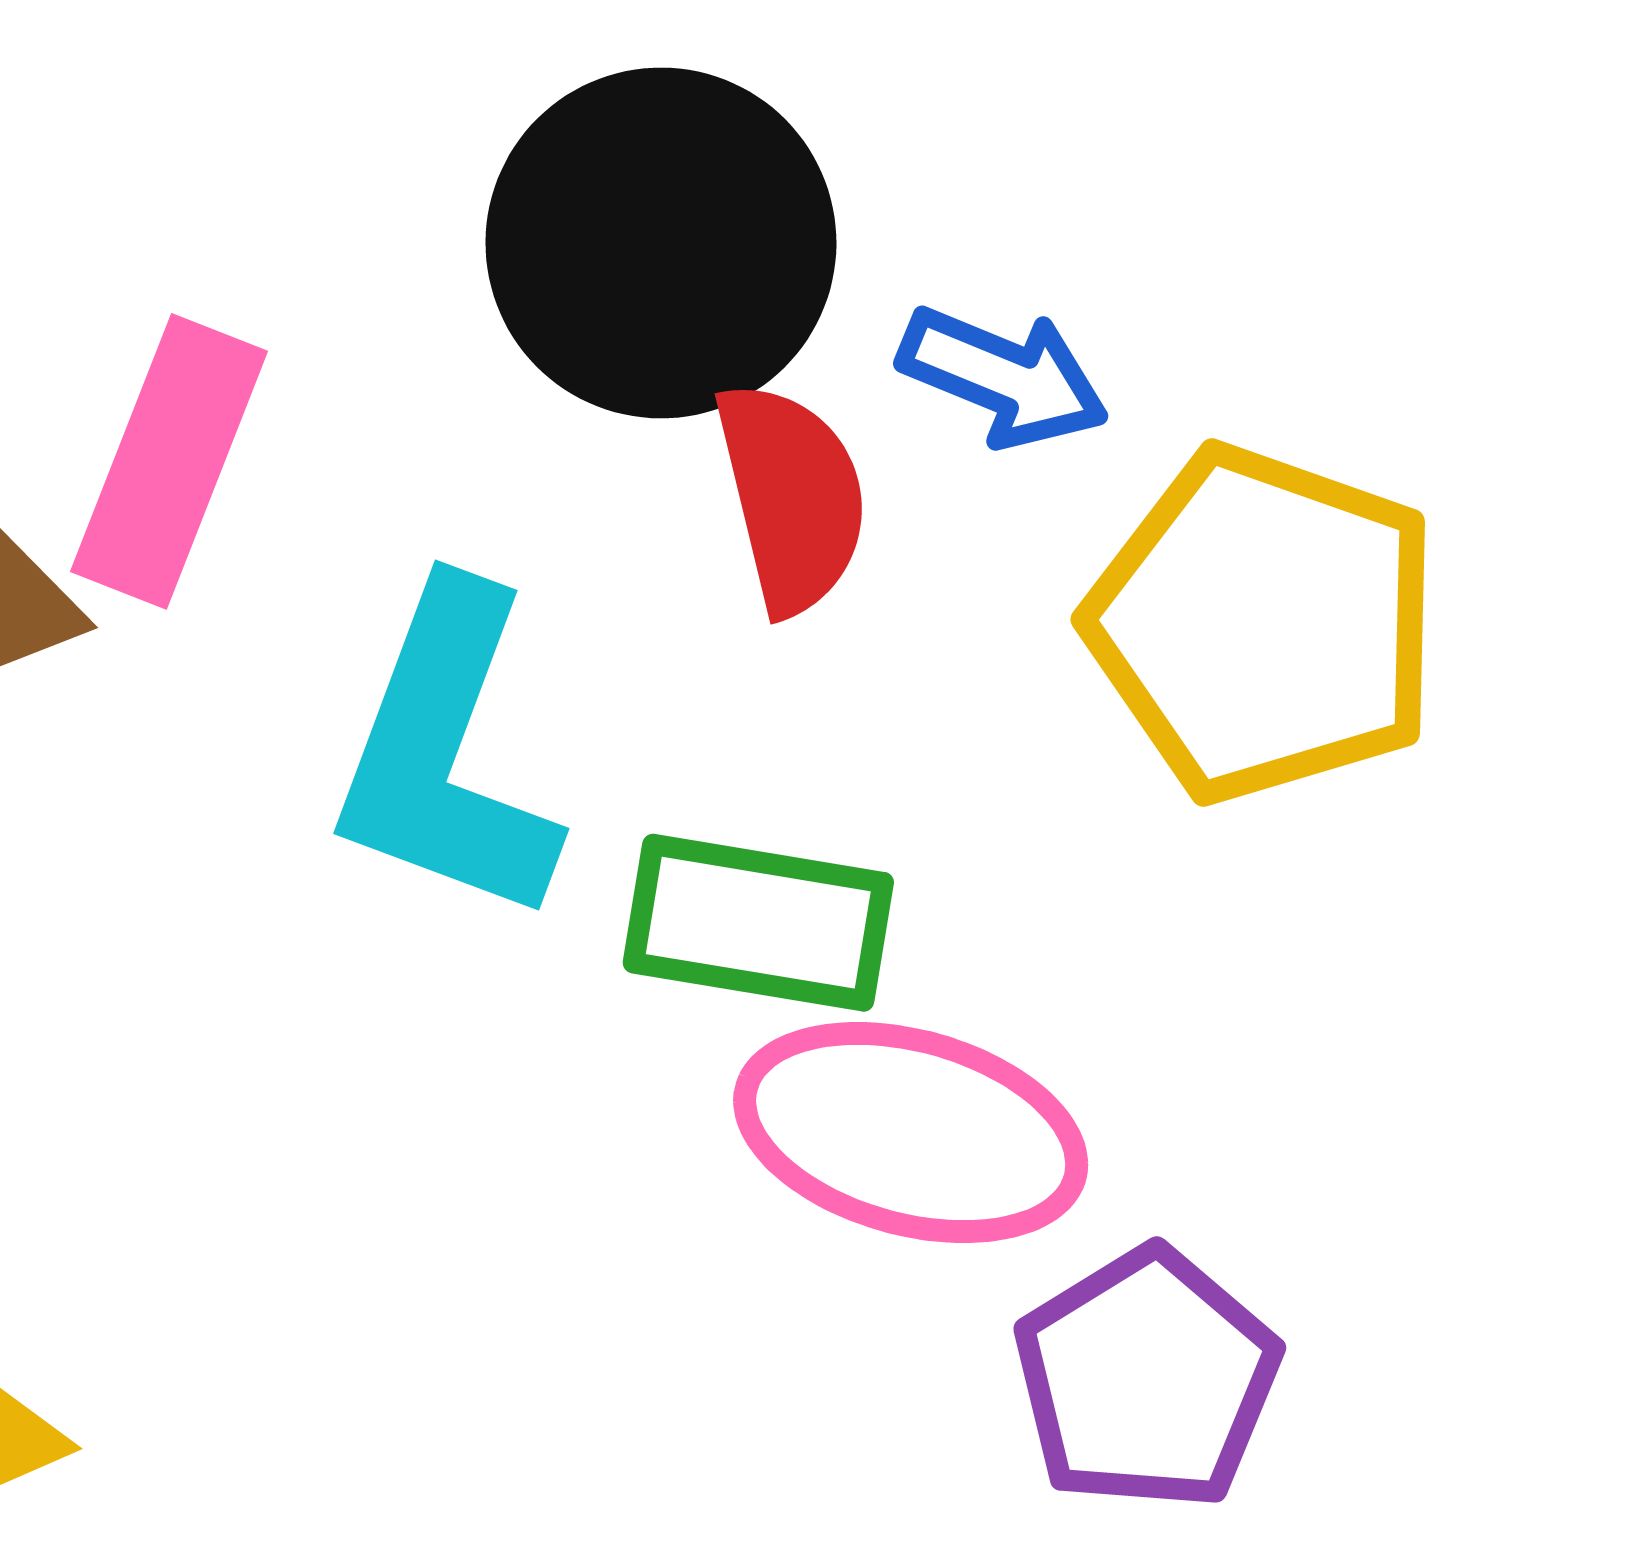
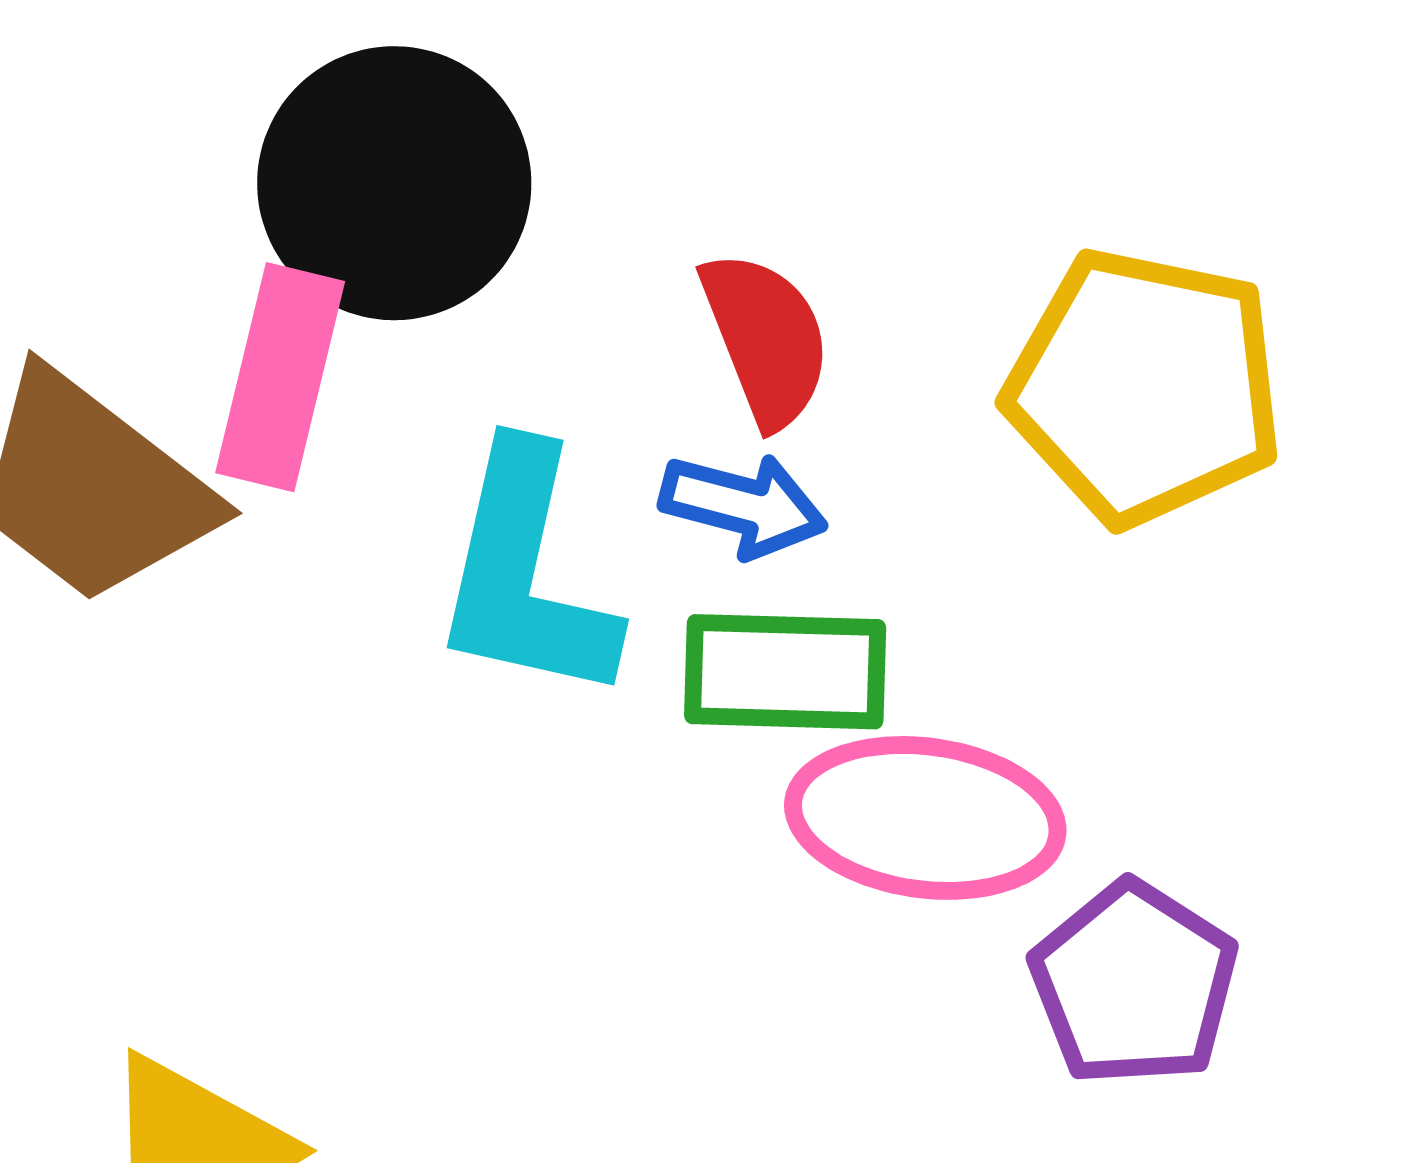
black circle: (661, 243) -> (394, 183), moved
blue arrow: (1003, 377) -> (743, 505), moved

